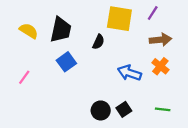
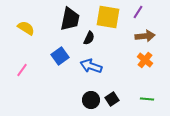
black trapezoid: (61, 30) -> (70, 19), moved
blue arrow: (129, 73) -> (91, 66), moved

